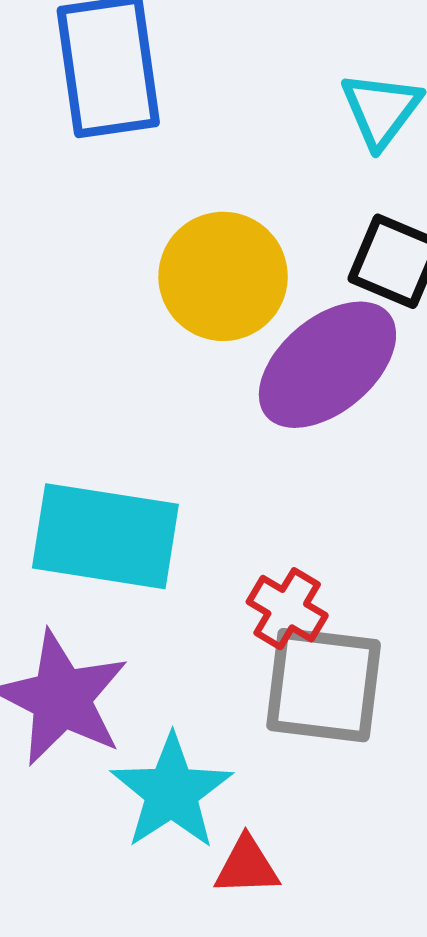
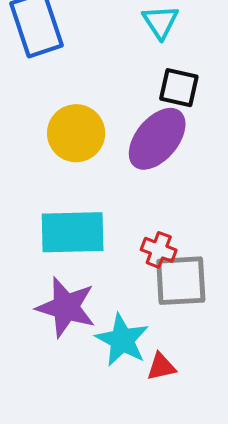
yellow circle: (223, 276) -> (76, 133), moved

